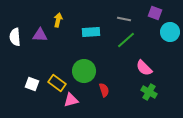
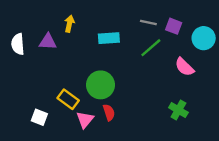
purple square: (155, 13) -> (174, 26), moved
pink semicircle: (144, 68) -> (184, 67), moved
white square: (32, 84) -> (39, 117), moved
red semicircle: (104, 90) -> (109, 112), moved
pink triangle: (71, 100) -> (85, 120), turned -35

